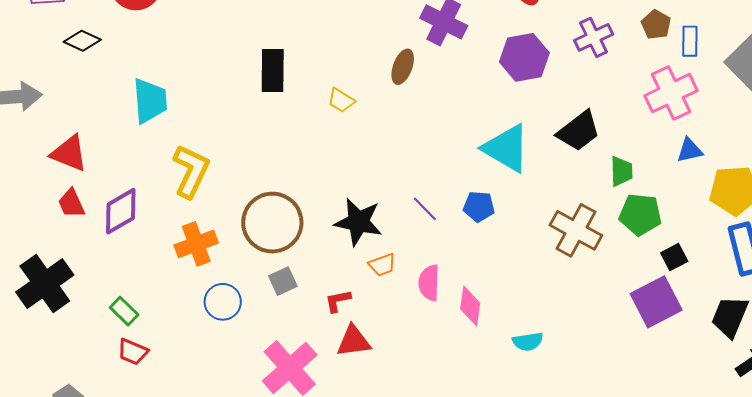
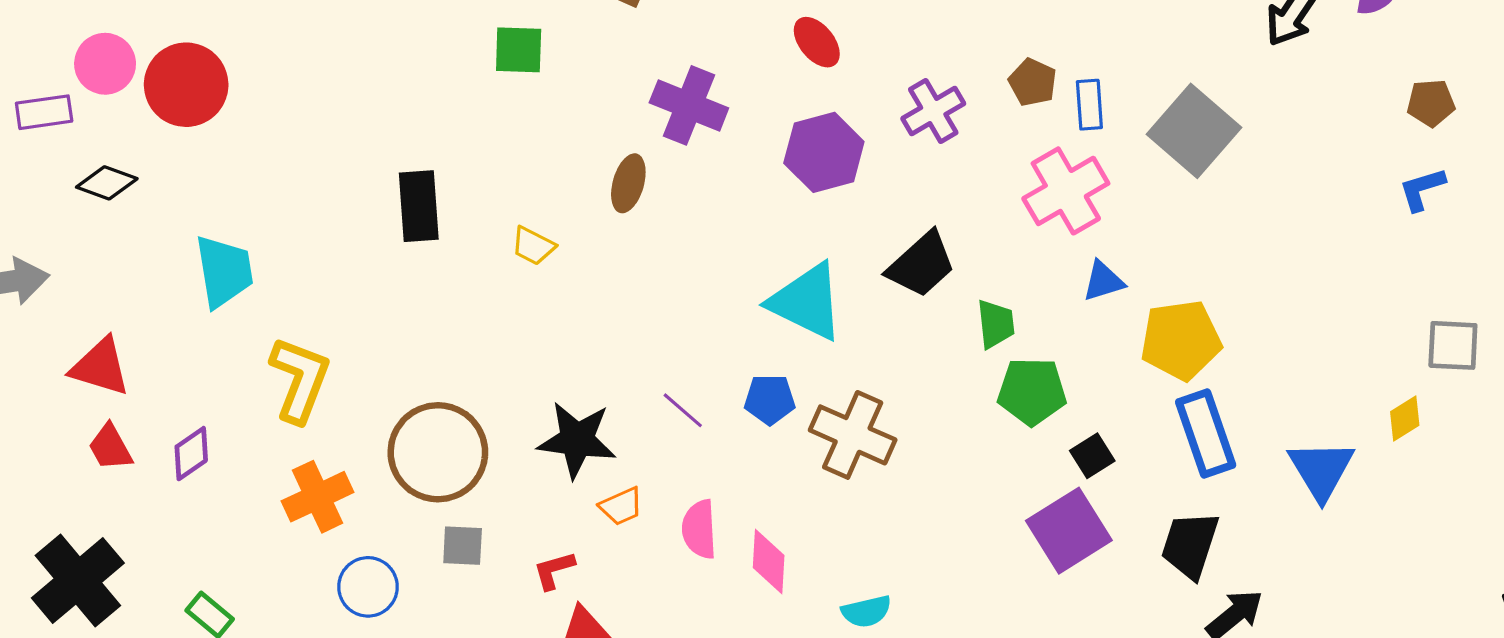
purple diamond: (121, 211) -> (191, 454), size x0.7
brown cross: (576, 230) -> (853, 435), moved
gray square: (283, 281) -> (463, 546), turned 32

